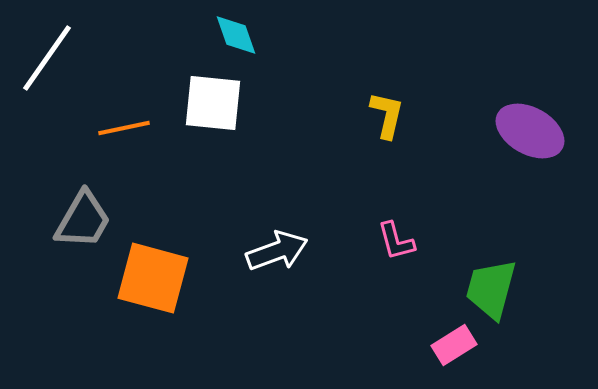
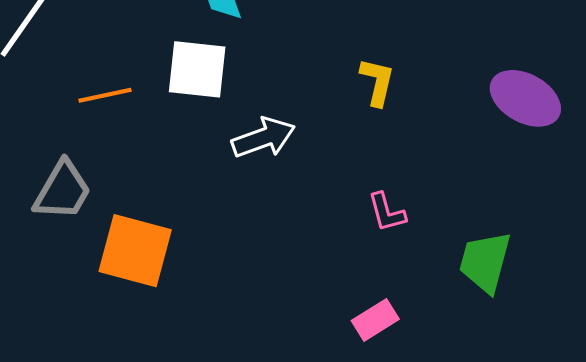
white arrow: (277, 251) -> (263, 138), moved
pink rectangle: (454, 345) -> (375, 320), moved

